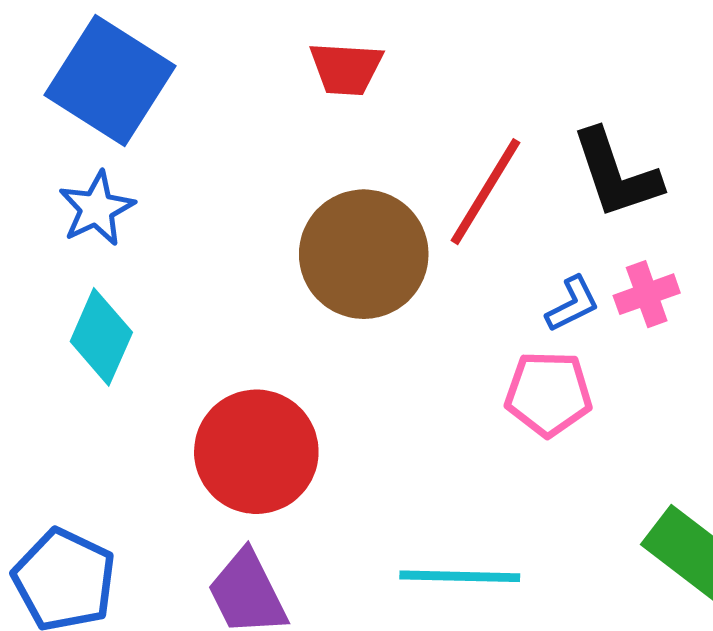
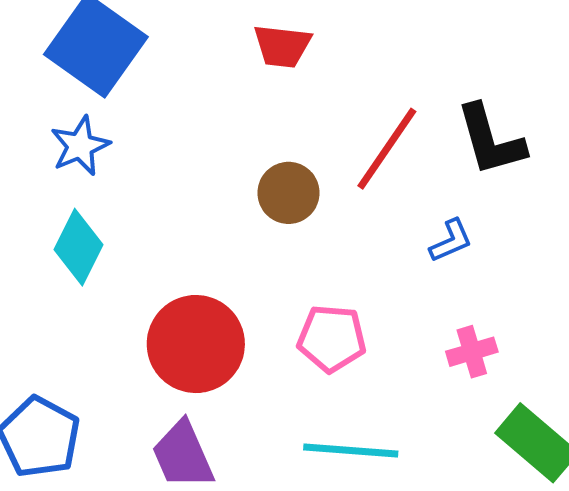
brown circle: (364, 254) -> (288, 193), size x0.6
pink cross: (647, 294) -> (472, 352), moved
pink pentagon: (548, 394) -> (332, 338), moved

